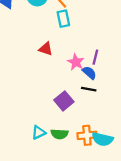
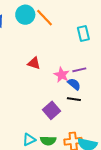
cyan rectangle: (63, 19) -> (83, 34), moved
purple line: (95, 57) -> (79, 70), turned 64

